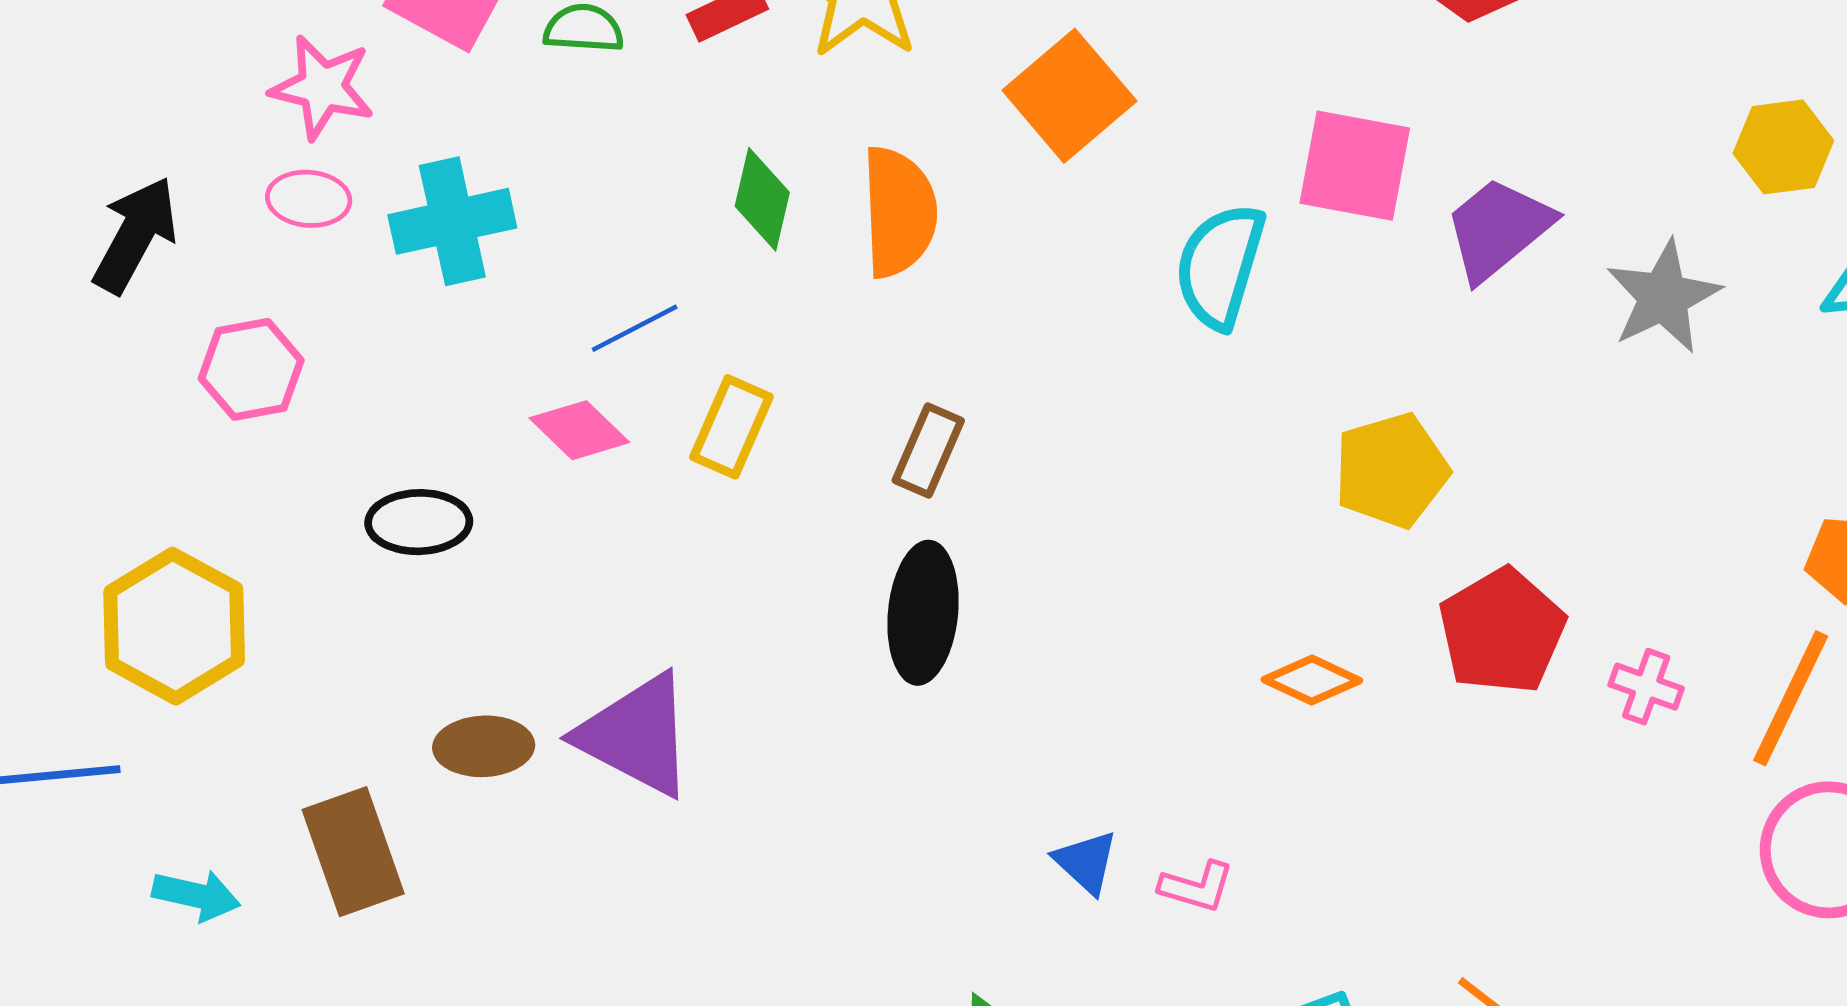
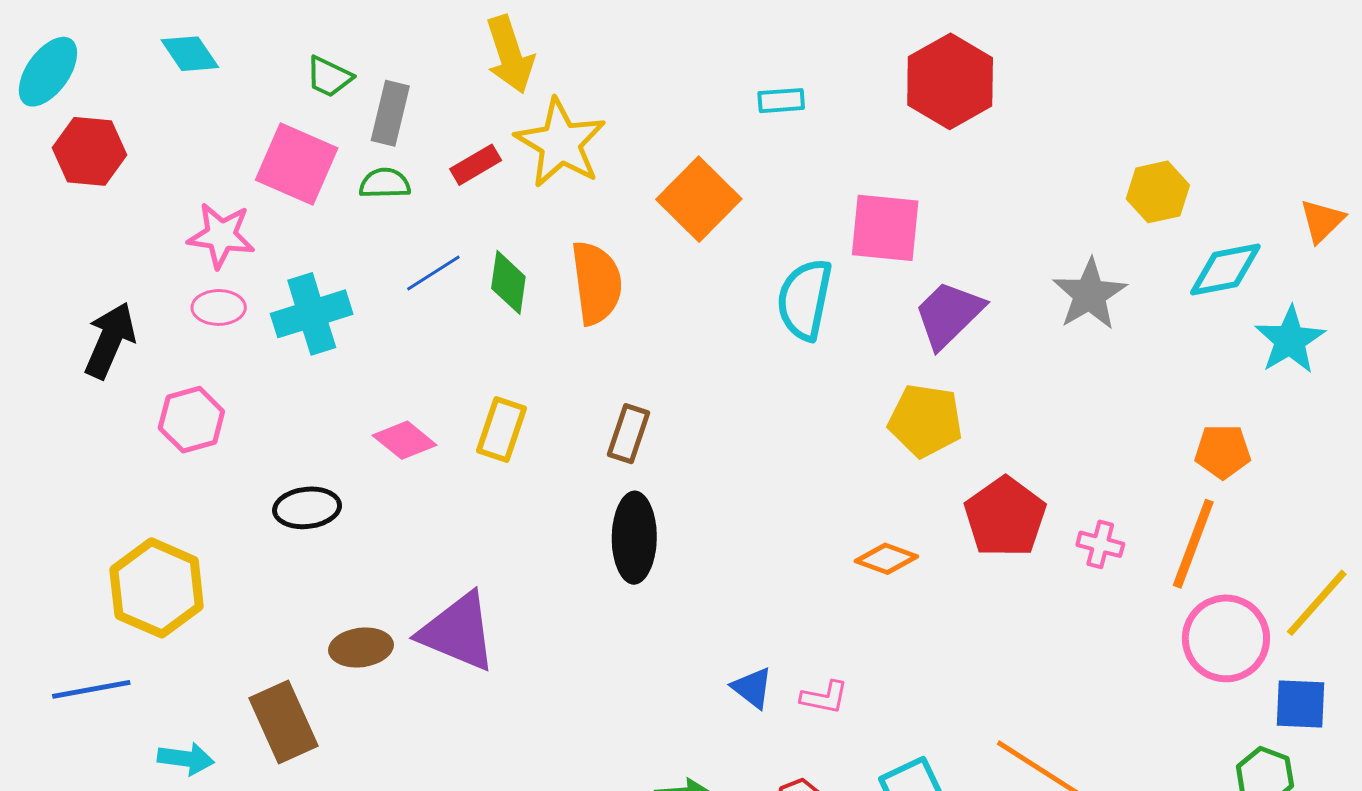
purple trapezoid: (1498, 229) -> (949, 314), moved
blue line: (635, 328) -> (433, 273), moved
yellow pentagon: (1391, 471) -> (925, 421), turned 30

